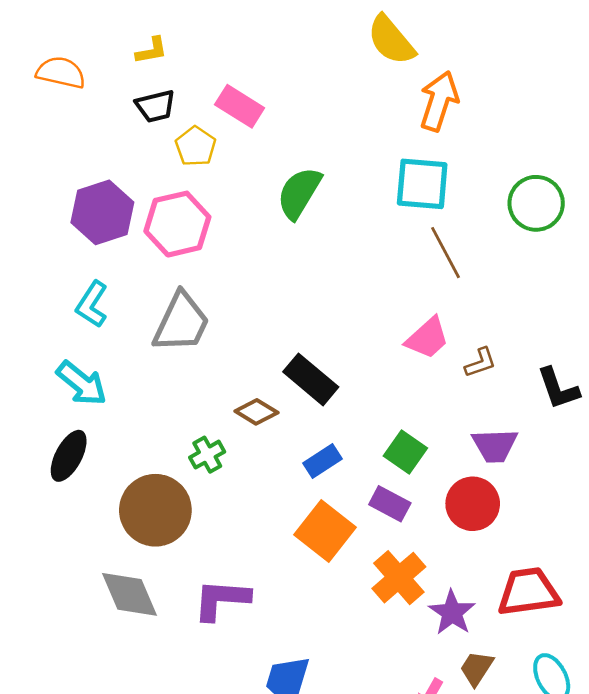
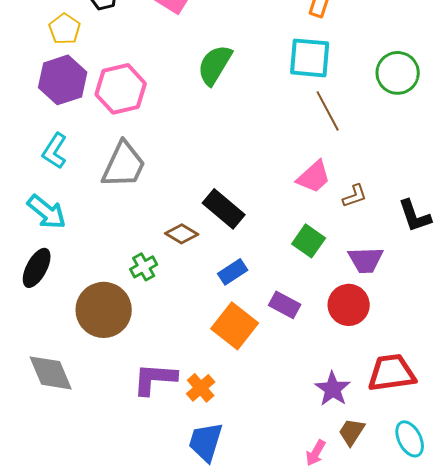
yellow pentagon: (196, 146) -> (65, 29), moved
green square: (405, 452) -> (309, 241), moved
orange cross: (399, 578) -> (201, 388), moved, size x0.7
gray diamond: (130, 594) -> (51, 373), moved

